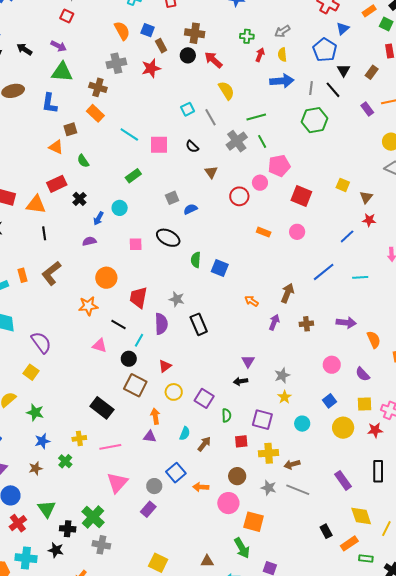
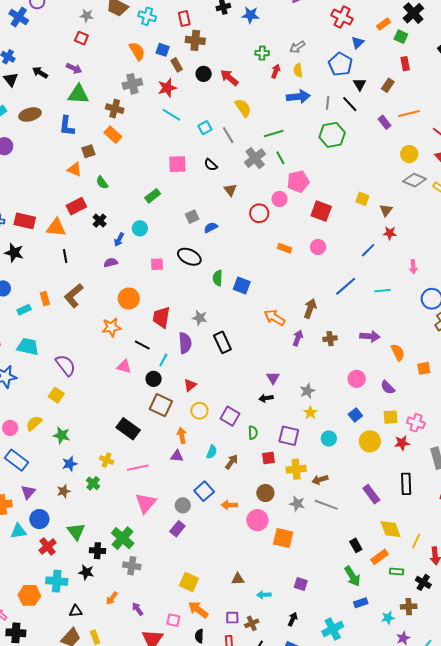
brown cross: (195, 33) -> (195, 40), moved
cyan line: (129, 135) -> (171, 115), moved
orange arrow: (252, 301) -> (275, 317), size x1.5
yellow cross: (79, 438) -> (106, 460), turned 32
green arrow: (242, 548) -> (352, 576), moved

